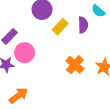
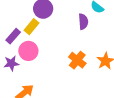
yellow rectangle: (60, 27) -> (31, 27), moved

